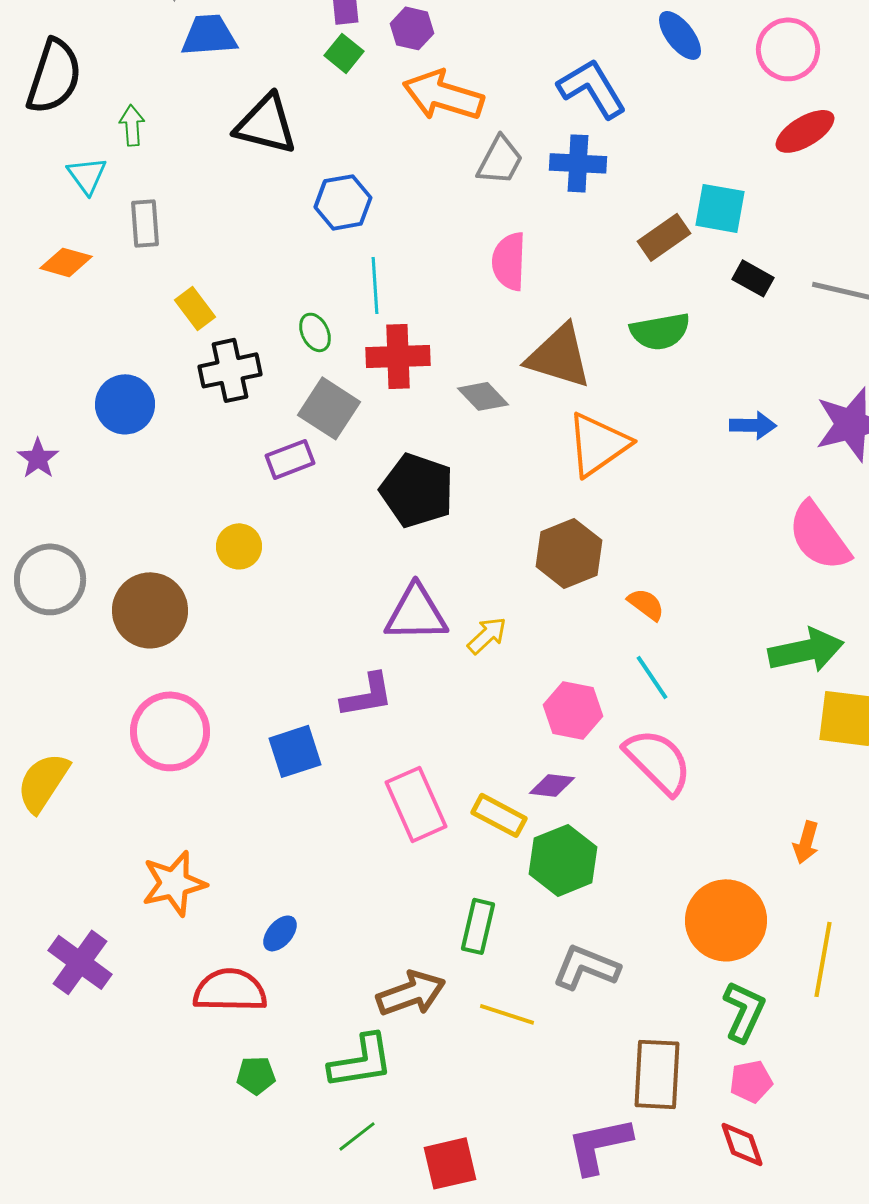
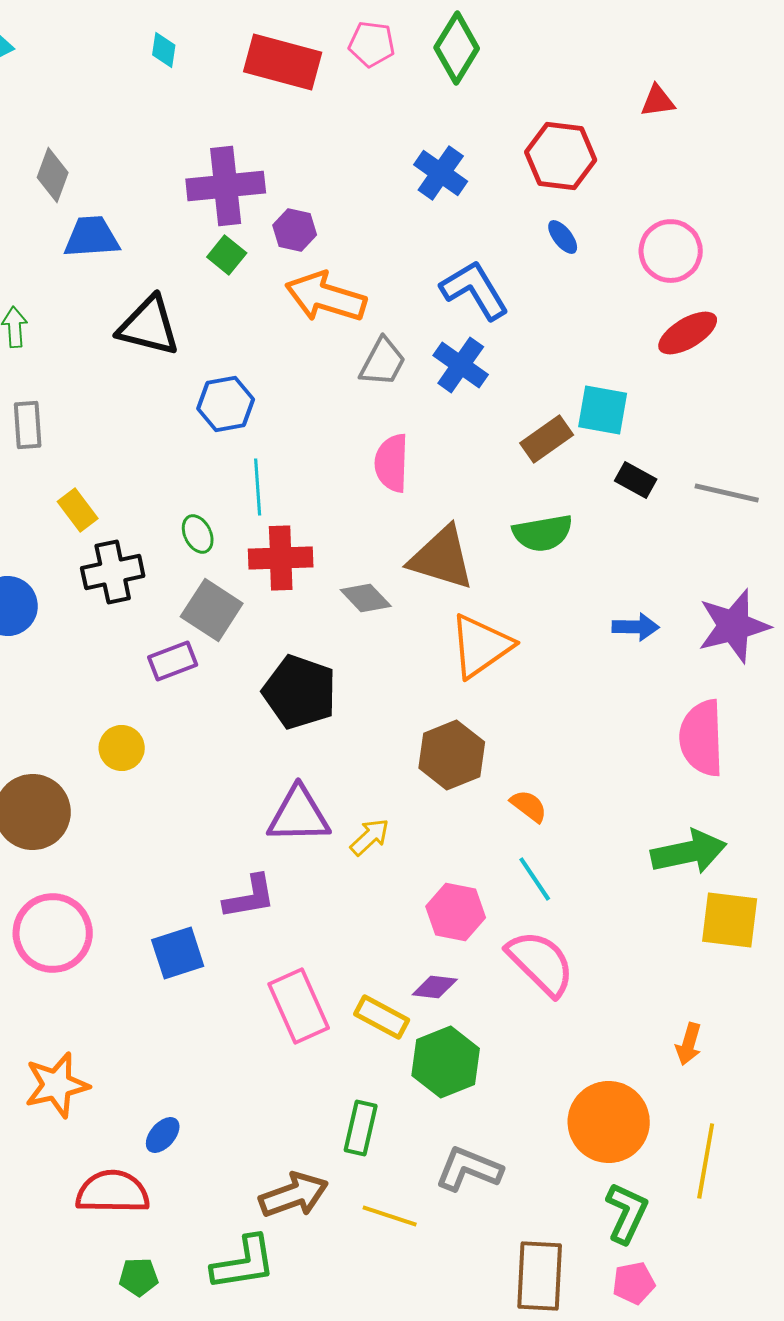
blue ellipse: (680, 35) -> (563, 237), size x0.7
blue cross: (578, 163) -> (461, 365), turned 32
pink semicircle: (819, 536) -> (702, 738), turned 34

